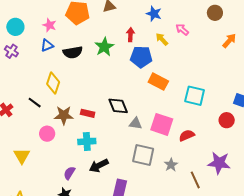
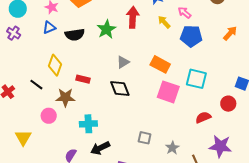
red arrow: (130, 35) -> (133, 17), size x1.5
orange arrow: (229, 41) -> (230, 33), moved
blue pentagon: (141, 57) -> (191, 36), moved
red rectangle: (88, 113) -> (83, 79), moved
gray triangle: (136, 124) -> (123, 62), moved, turned -40
pink square: (162, 124) -> (168, 92), moved
red semicircle: (187, 135) -> (203, 117), moved
gray square: (143, 155) -> (145, 138), size x0.6

